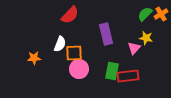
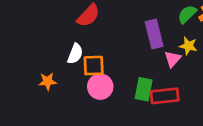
purple rectangle: (106, 34) -> (154, 34), moved
orange star: (34, 58) -> (48, 81), moved

